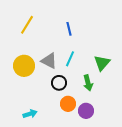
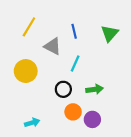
gray triangle: (49, 61) -> (53, 46), moved
green triangle: (102, 63) -> (110, 33), moved
green arrow: (88, 83) -> (95, 89), turned -84

